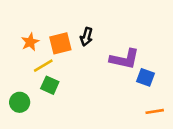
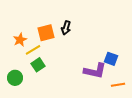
orange star: (30, 42) -> (20, 40), moved
purple L-shape: (125, 59) -> (95, 71), moved
green square: (50, 85) -> (38, 65), turned 32

